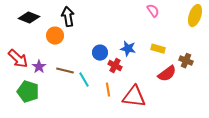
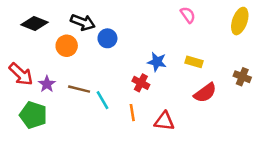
black arrow: (68, 17) -> (83, 22), turned 120
blue circle: (100, 53) -> (107, 38), moved
brown cross: (186, 61) -> (242, 77), moved
red triangle: (134, 97) -> (164, 121), size x0.7

